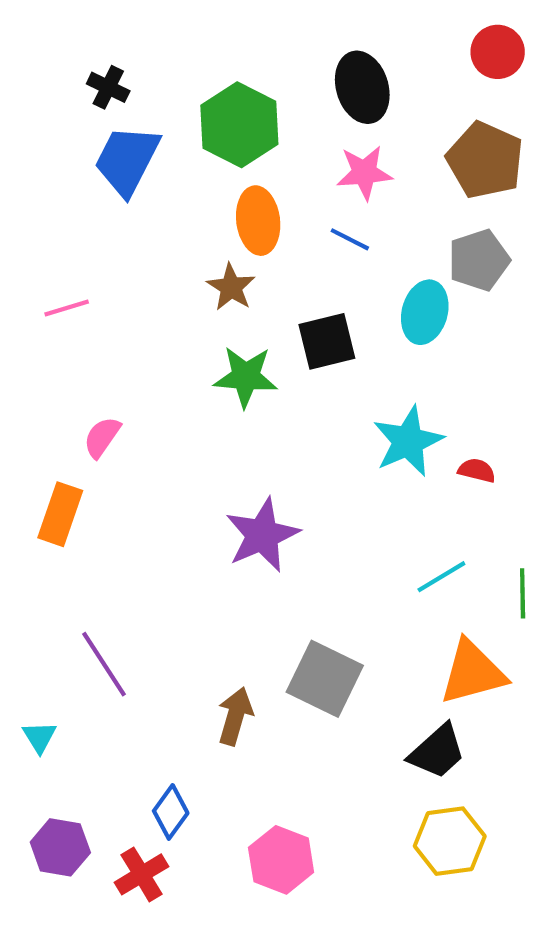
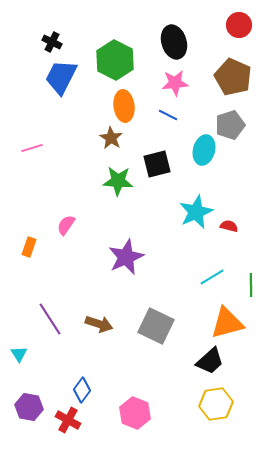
pink semicircle: (102, 437) -> (66, 225), moved
orange rectangle: (60, 514) -> (29, 247), size x0.7
brown arrow: (235, 716) -> (99, 324), moved, turned 92
red cross: (142, 874) -> (68, 420), turned -30

